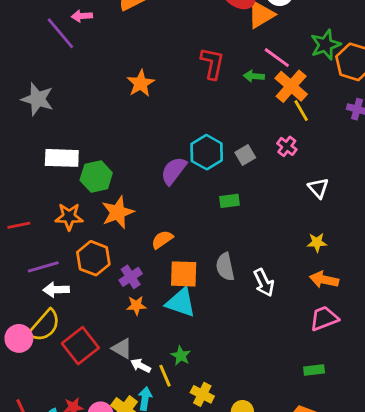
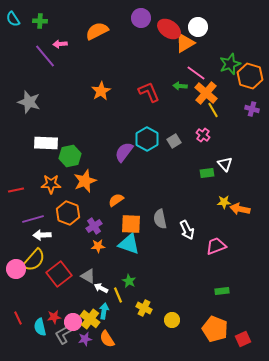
red L-shape: (212, 63) -> (149, 92), moved, turned -35
green rectangle: (230, 201) -> (207, 173), moved
orange arrow: (324, 280) -> (240, 209), moved
pink trapezoid: (324, 318) -> (216, 246), moved

